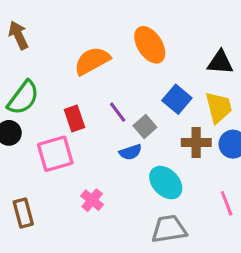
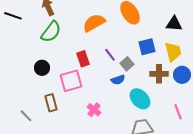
green semicircle: (23, 98) -> (51, 32), moved
blue square: (177, 99) -> (147, 47), turned 36
brown rectangle: (23, 213) -> (51, 103), moved

